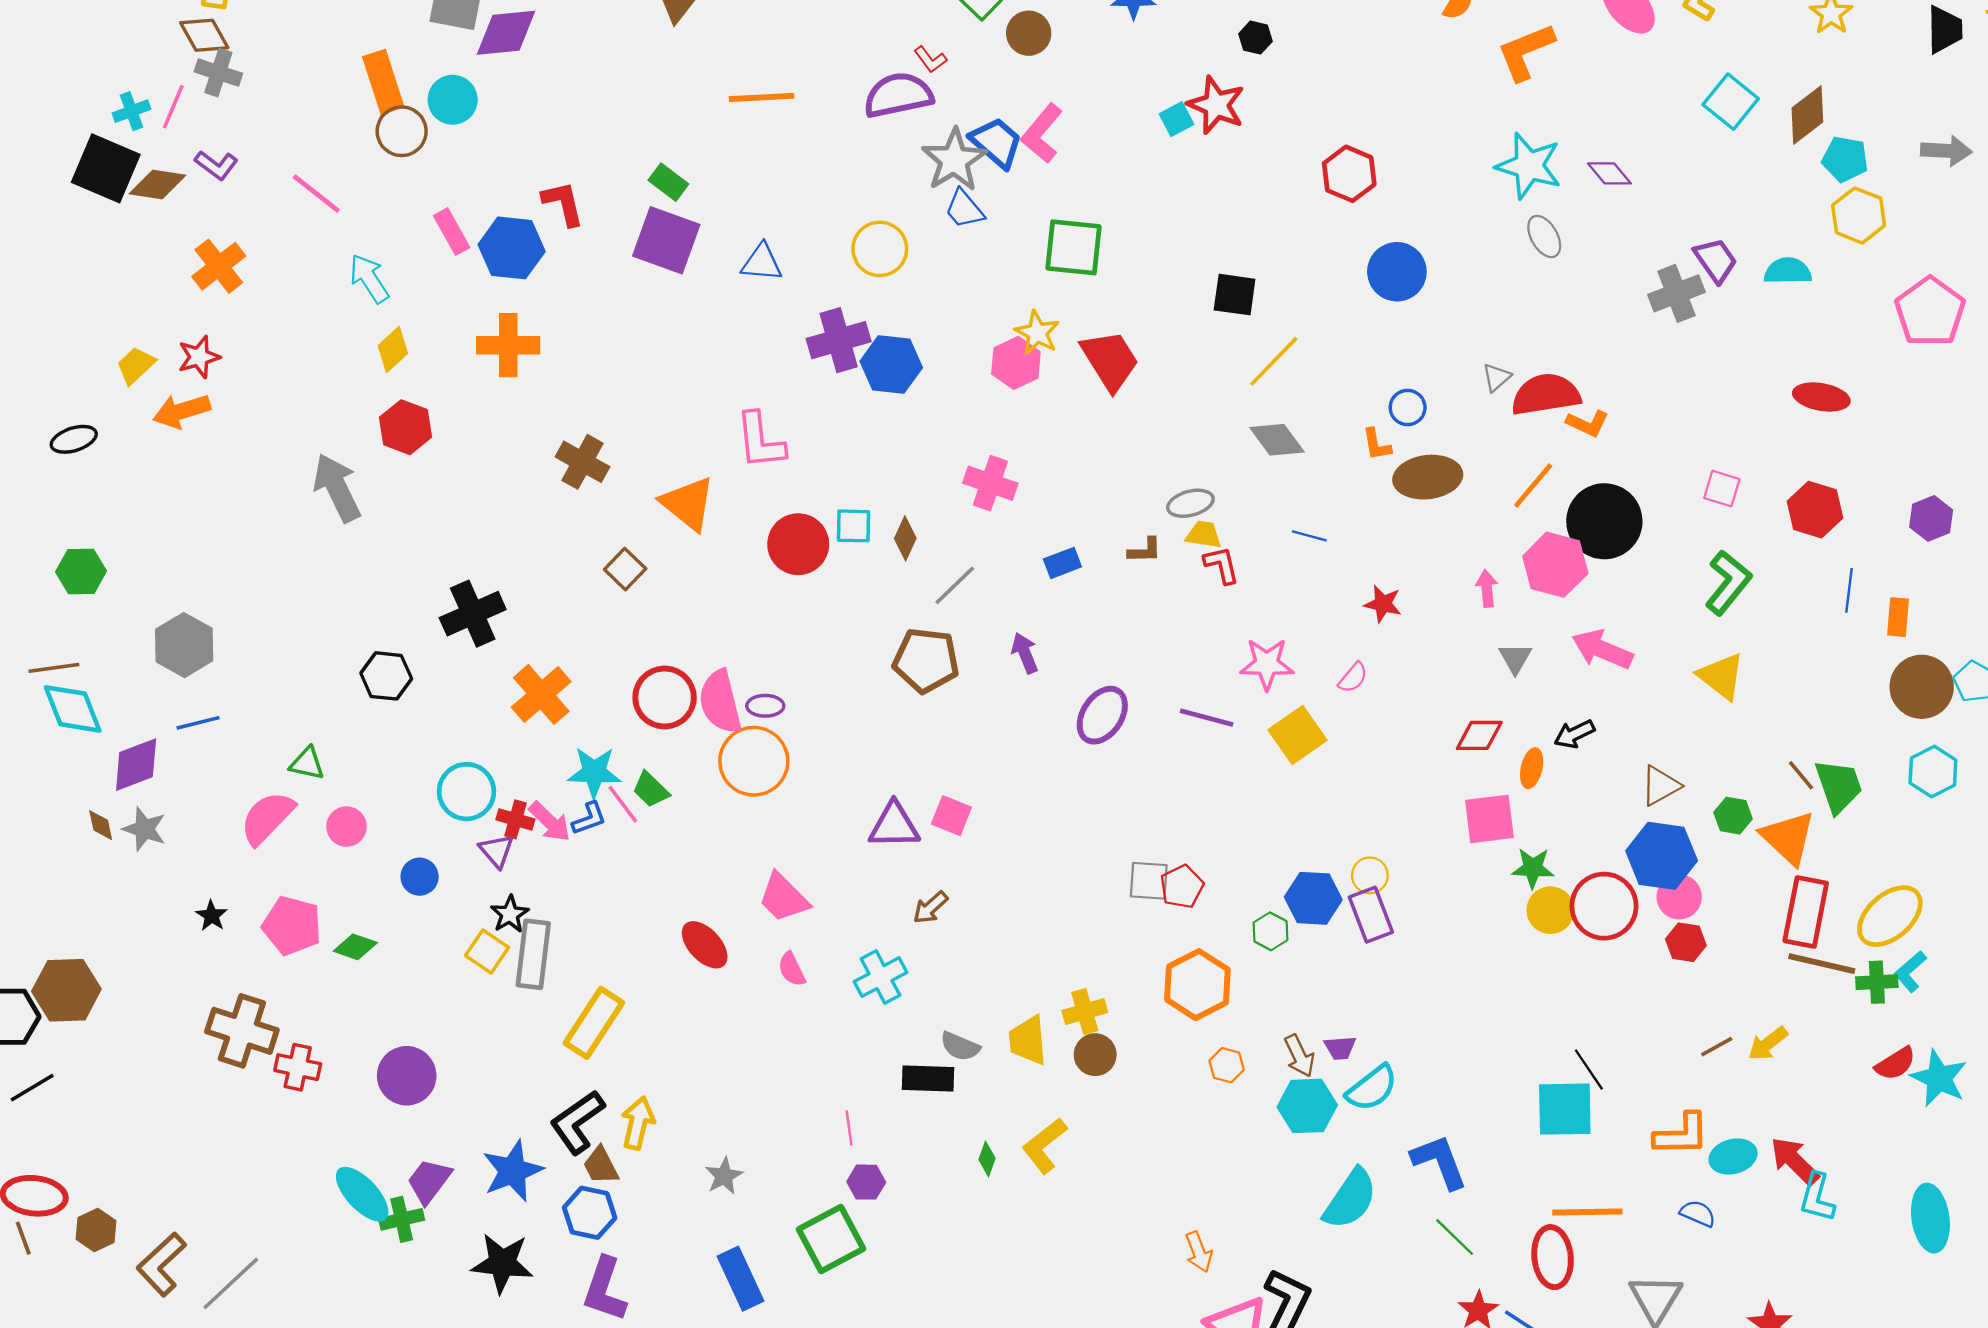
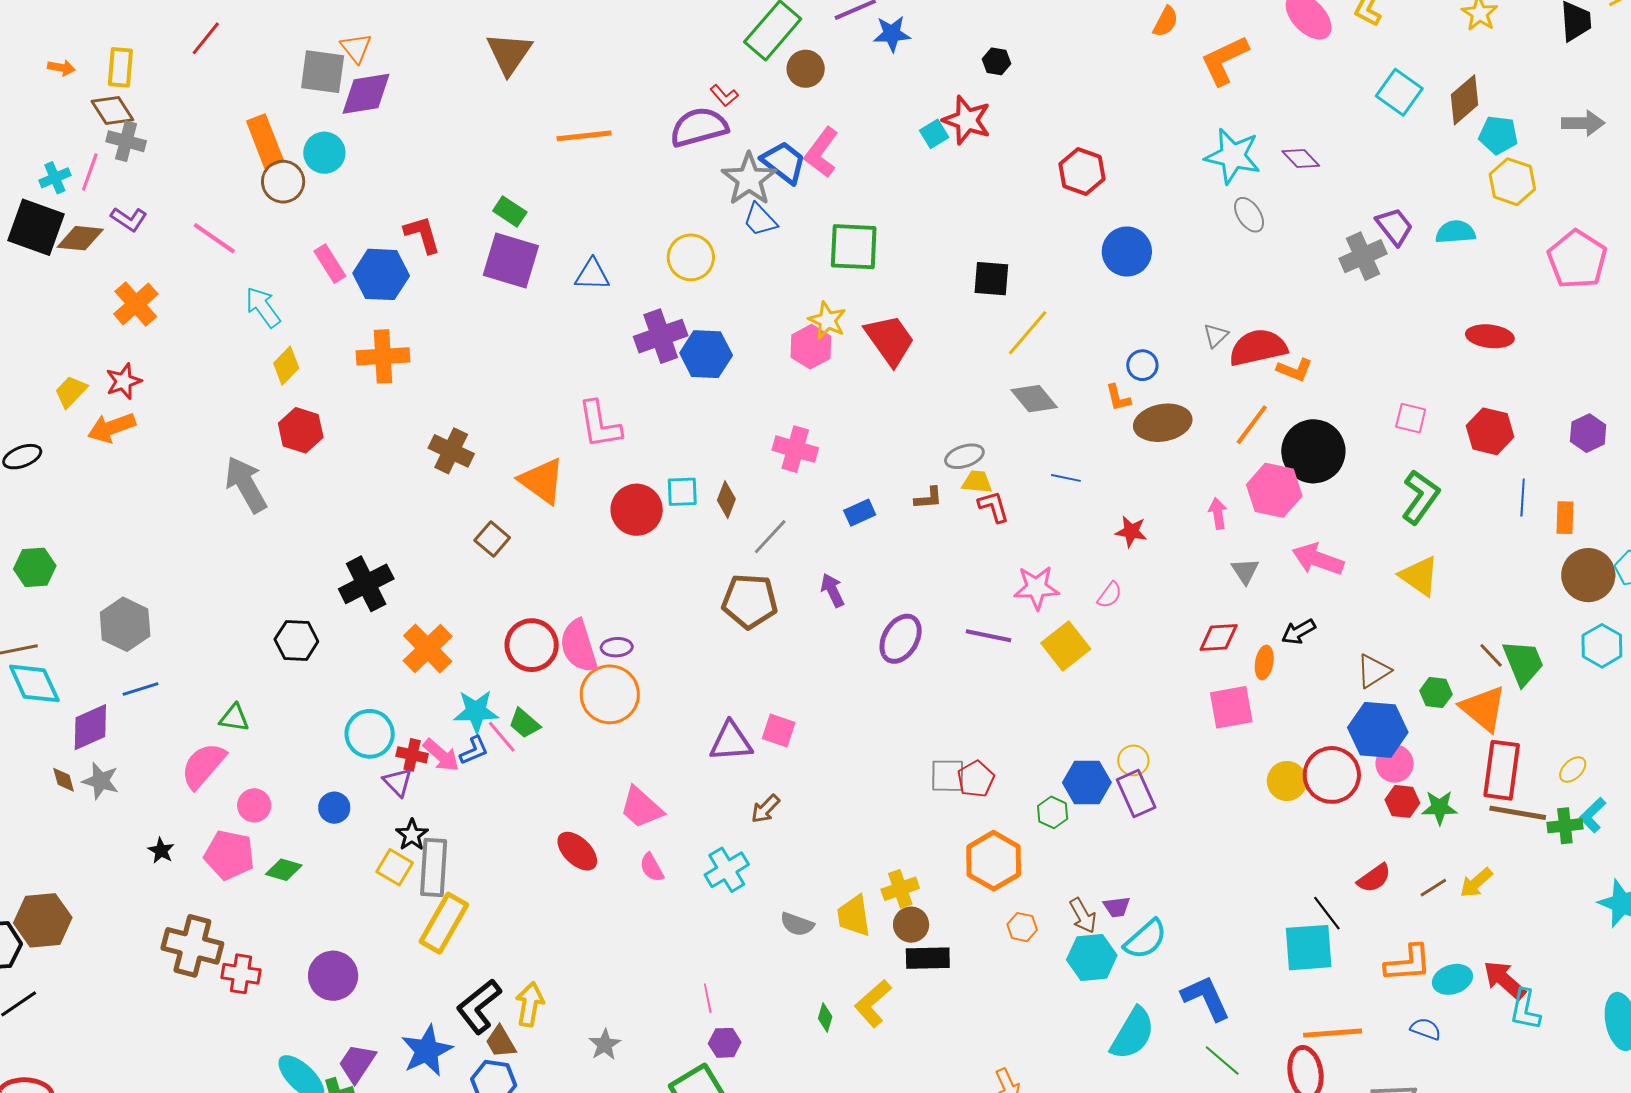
pink circle: (346, 827) -> (254, 805), moved
green star: (1533, 868) -> (1440, 808), moved
yellow ellipse: (1890, 916) -> (1573, 770), size x0.5
yellow rectangle: (594, 1023) -> (444, 923), moved
red semicircle: (1895, 1064) -> (1374, 878), moved
black rectangle: (928, 1079) -> (928, 958), moved

